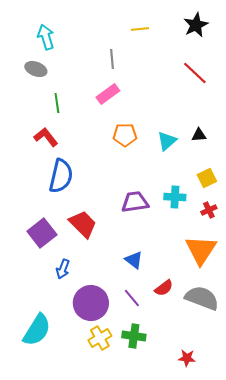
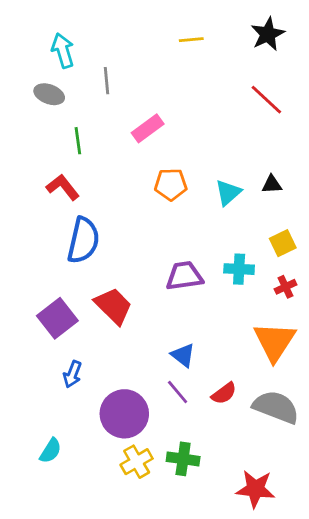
gray line: (112, 59) -> (107, 81), moved
blue arrow: (63, 269) -> (72, 374), moved
purple line: (132, 298) -> (178, 392), moved
cyan semicircle: (37, 330) -> (51, 451), size x0.6
red star: (187, 358) -> (255, 489), size x1.6

